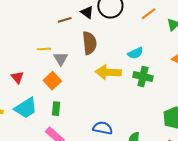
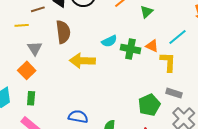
yellow line: (44, 49) -> (22, 25), moved
green cross: (143, 77) -> (130, 49), moved

